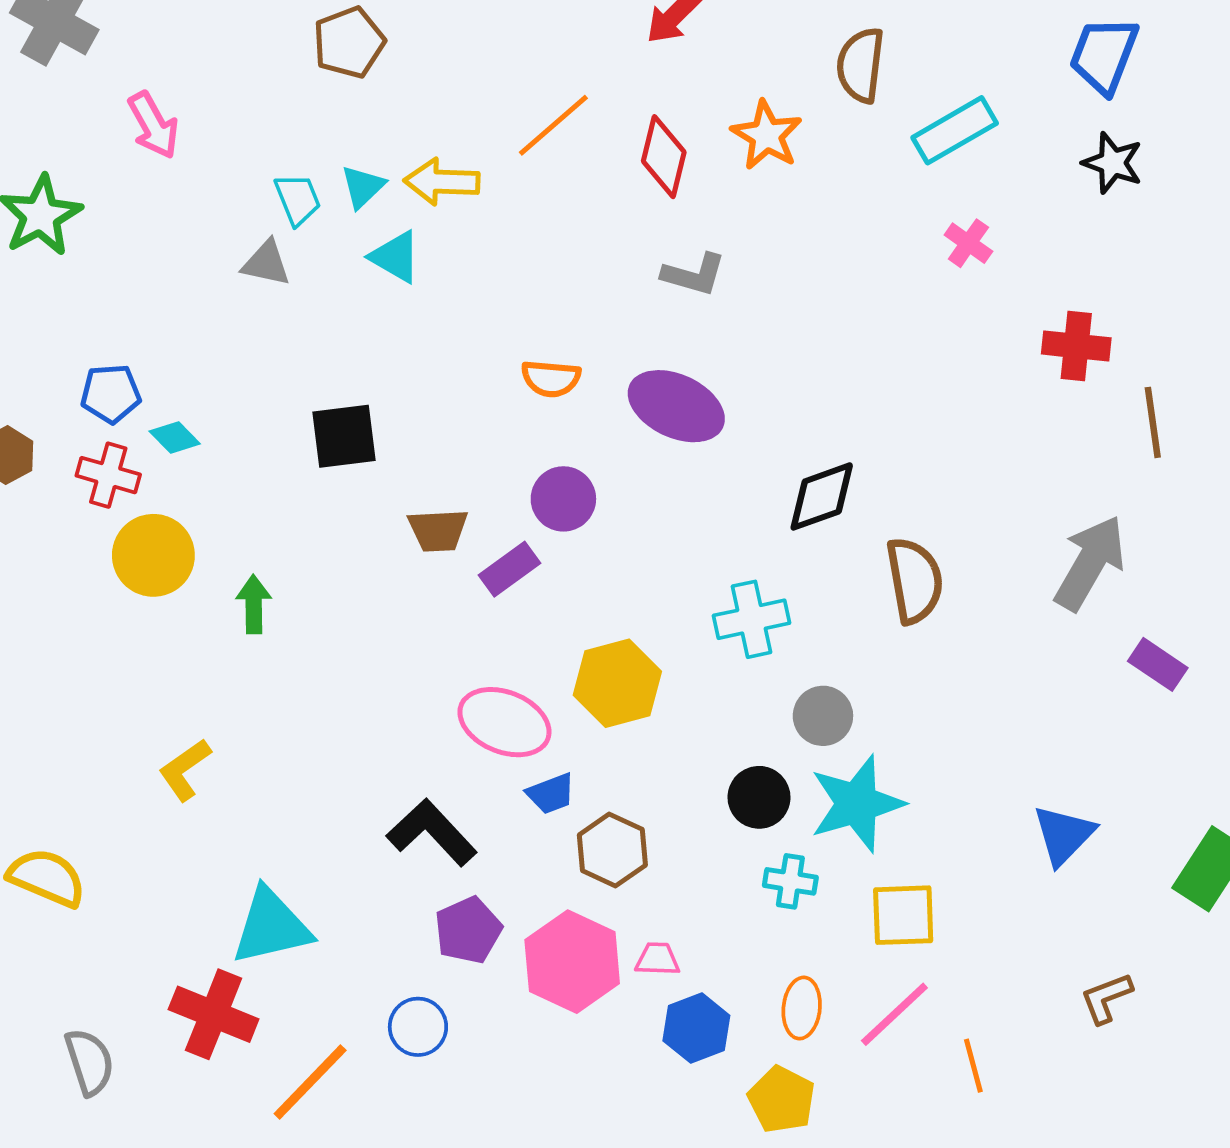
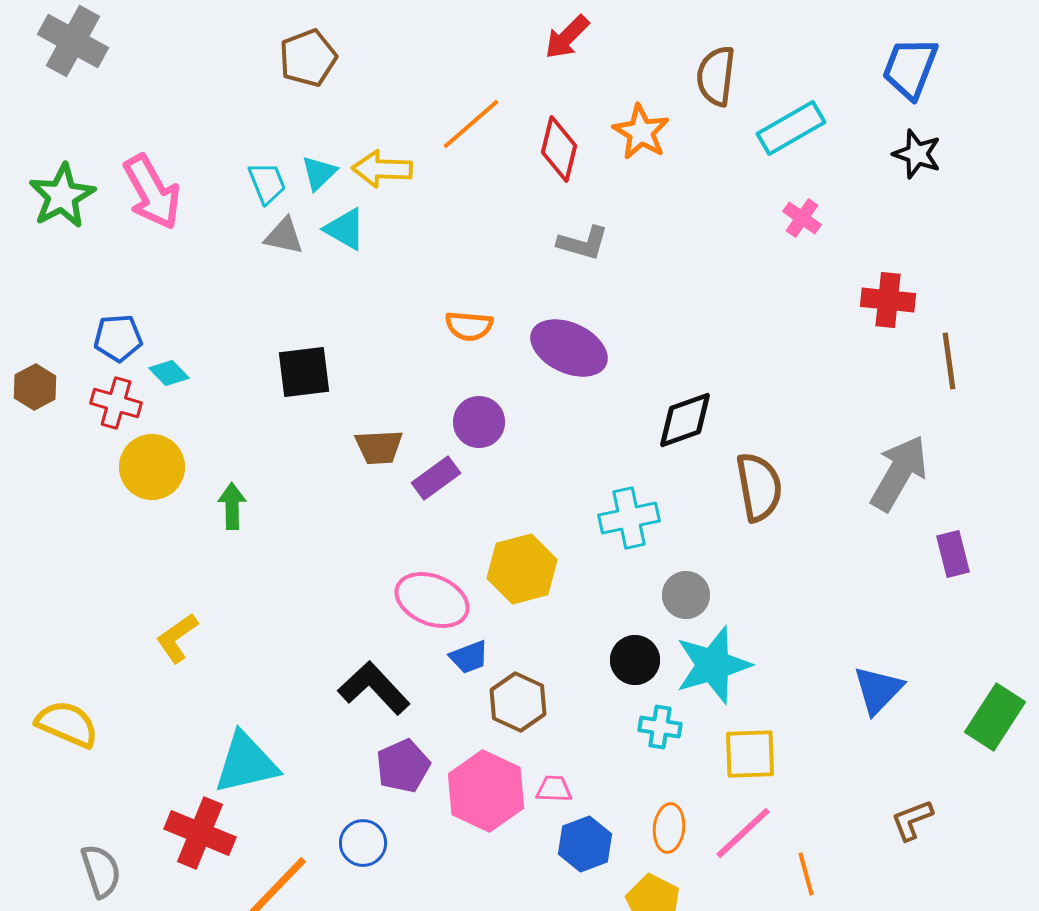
pink arrow: (153, 125) -> (152, 192), moved, size x1.4
gray triangle: (266, 263) -> (284, 236), moved
purple rectangle: (1158, 664) -> (953, 554), turned 42

